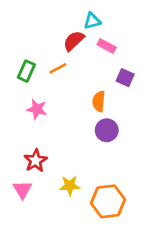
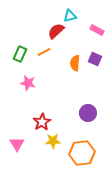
pink rectangle: (107, 46) -> (97, 30), moved
orange semicircle: (99, 101) -> (75, 63), moved
purple circle: (107, 130) -> (88, 113), moved
red star: (36, 161) -> (42, 122), moved

